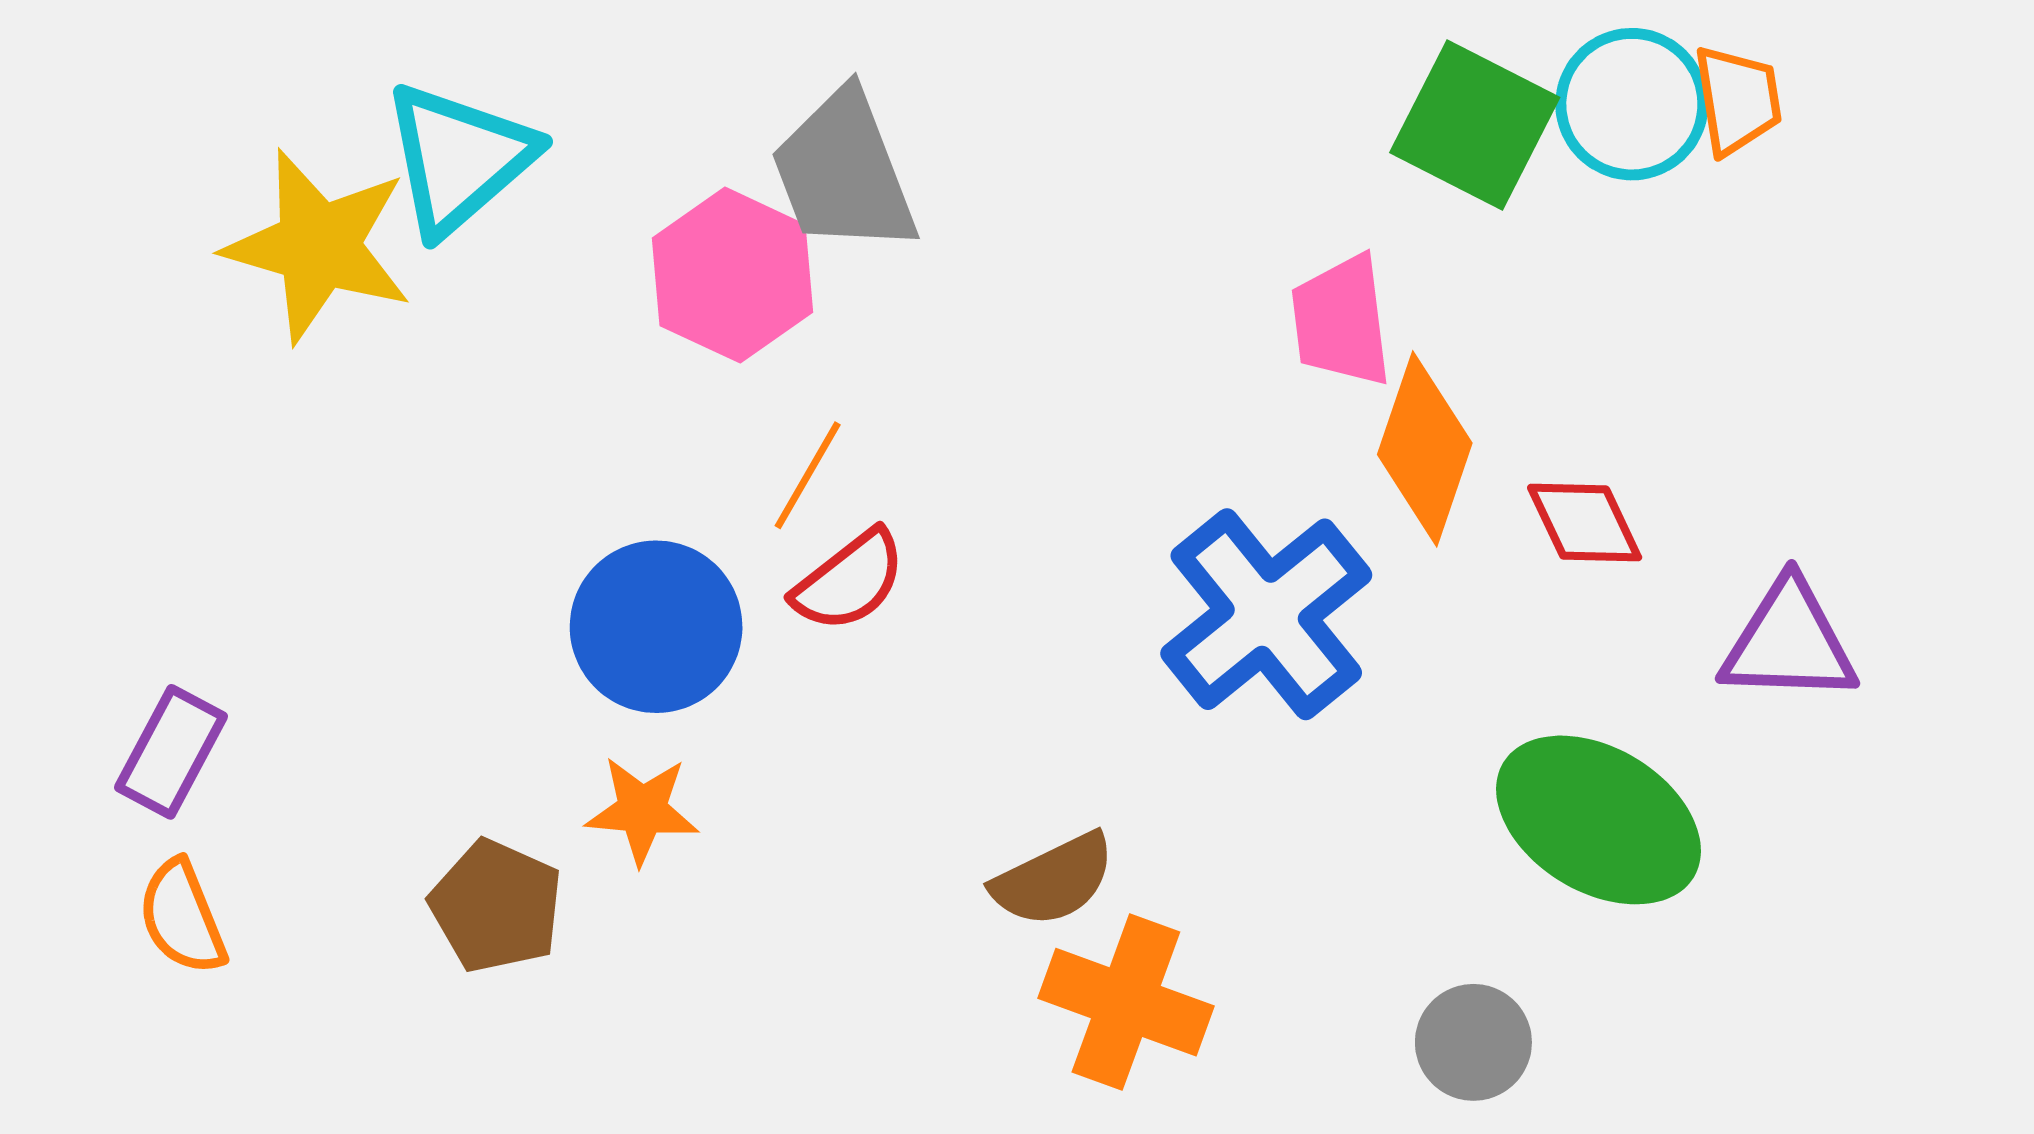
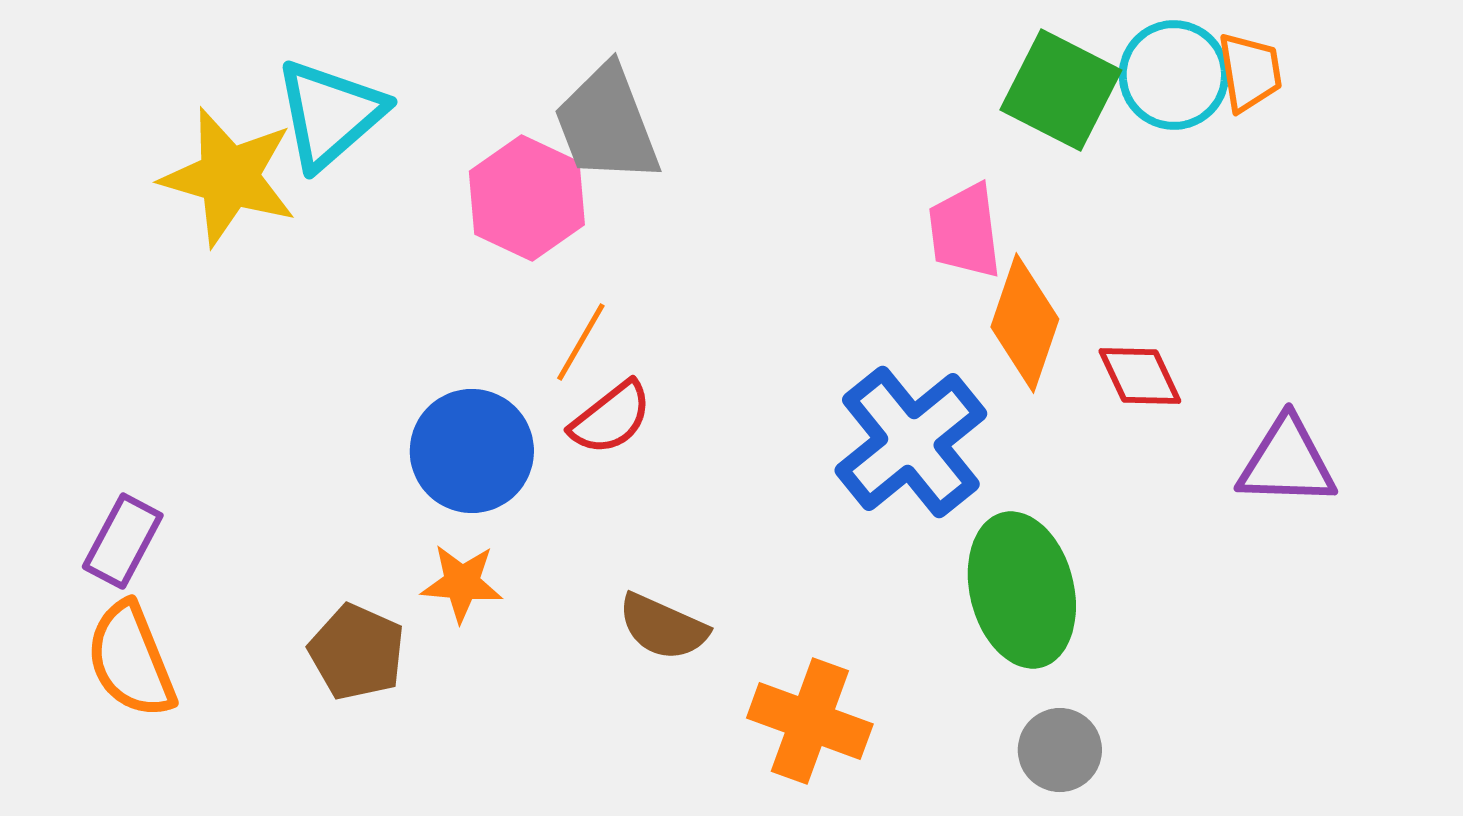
green ellipse: (1599, 820) -> (1022, 590), moved, turned 45
brown semicircle: (1054, 880) -> (663, 627), moved, turned 50
orange semicircle: (182, 917) -> (131, 660), size x1.4

